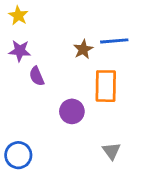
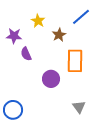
yellow star: (18, 16) -> (38, 21), moved
blue line: (114, 41) -> (81, 17), moved, turned -36

